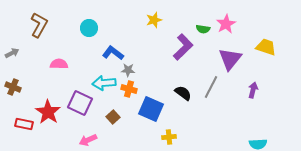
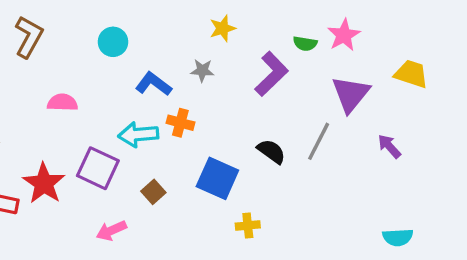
gray star: (128, 70) -> (202, 70), moved
orange cross: (129, 89) -> (180, 123), moved
purple arrow: (253, 90) -> (389, 146), turned -56

